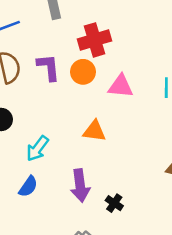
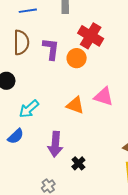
red cross: (95, 40) -> (91, 36), turned 35
pink triangle: (121, 86) -> (104, 97), moved

